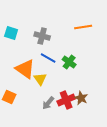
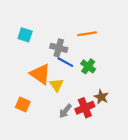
orange line: (83, 27) -> (87, 34), moved
gray cross: (42, 36) -> (59, 48), moved
brown star: (81, 98) -> (101, 97), moved

